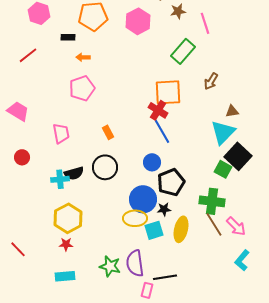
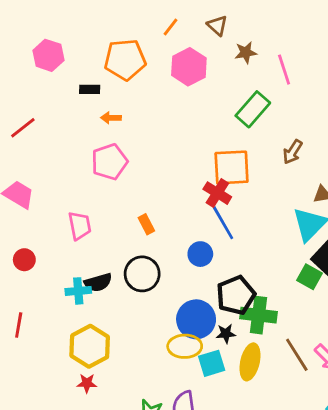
red line: (28, 55) -> (23, 128), moved
blue circle: (152, 162) -> (200, 254), moved
green cross: (212, 201) -> (258, 315), moved
red line: (18, 249) -> (19, 325), moved, turned 54

